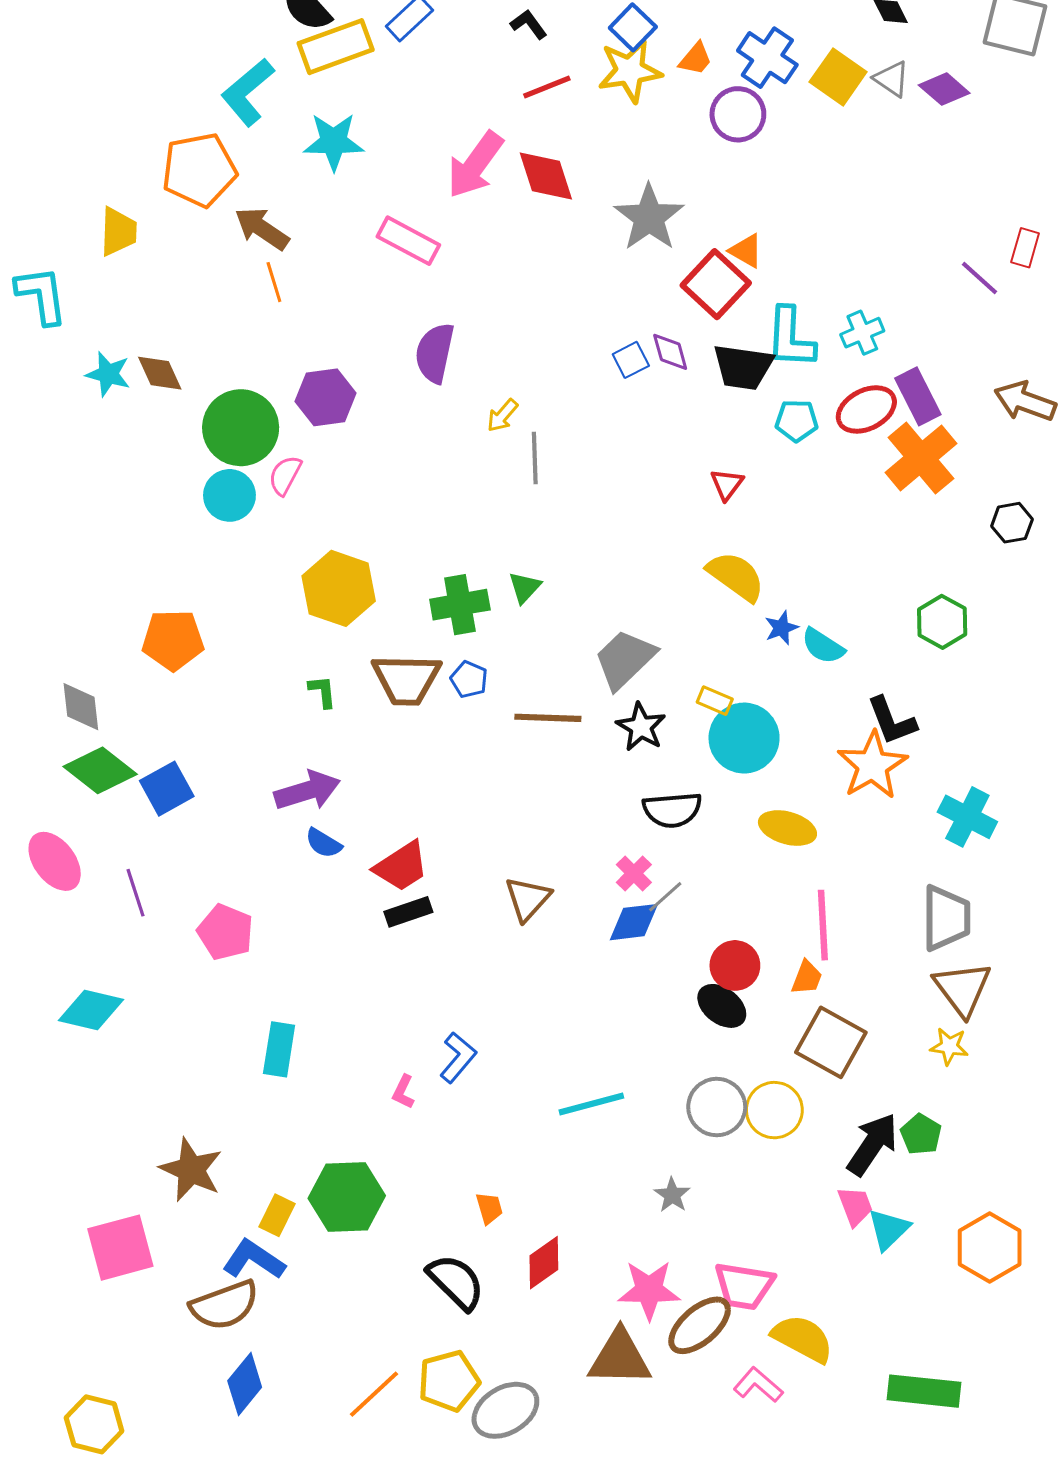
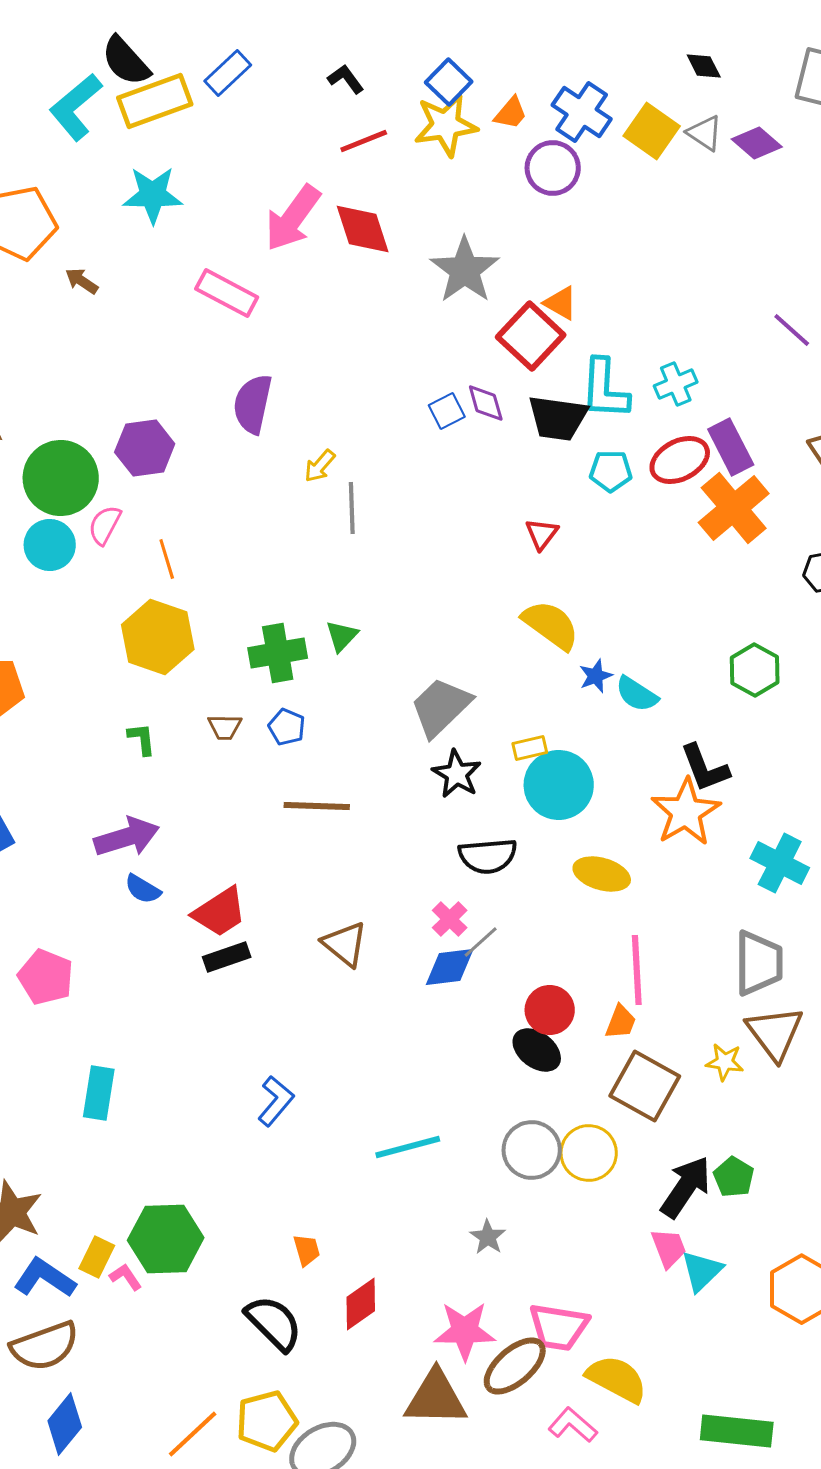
cyan L-shape: (248, 92) -> (76, 107), moved
brown arrow: (262, 229) -> (82, 281), size x0.6
orange line: (274, 282) -> (167, 559), moved
brown trapezoid: (406, 679) -> (225, 727), size x0.5
yellow rectangle: (715, 701) -> (530, 748), turned -36
brown line: (548, 718) -> (317, 806), moved
brown triangle: (528, 899) -> (345, 944), turned -33
yellow star: (949, 1046) -> (725, 1062), moved
pink L-shape: (403, 1092) -> (126, 1277), moved, turned 120
blue L-shape: (254, 1260) -> (45, 1278), moved

